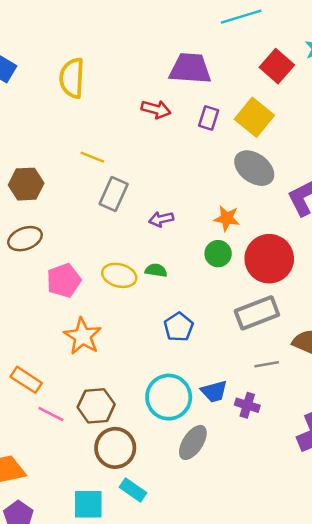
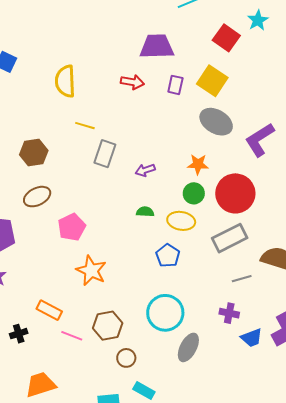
yellow semicircle: (72, 78) -> (65, 81), moved
yellow ellipse: (119, 275) -> (181, 221), moved
blue trapezoid: (214, 391) -> (252, 338), moved
brown circle: (115, 448) -> (126, 358), size x0.6

